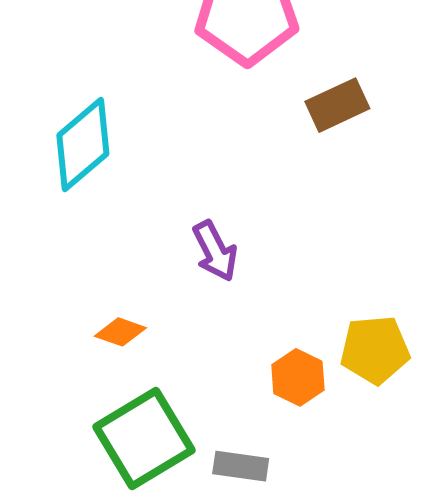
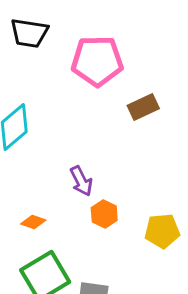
orange hexagon: (298, 377) -> (104, 214), moved

